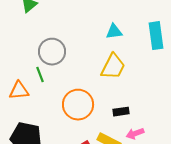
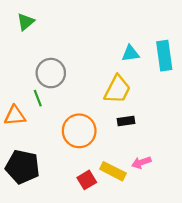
cyan triangle: (114, 32) -> (130, 53), moved
black rectangle: (121, 112) -> (126, 121), moved

